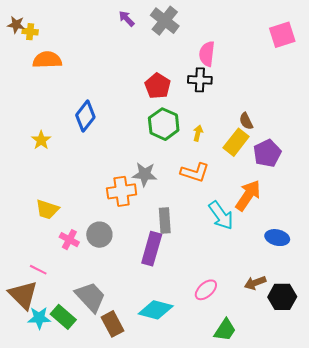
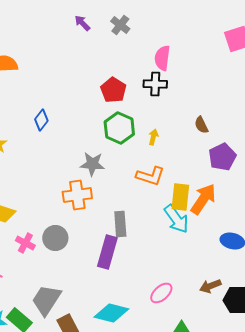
gray cross: (165, 21) -> (120, 25), size x0.7
blue diamond: (85, 116) -> (41, 120), size x0.7
yellow rectangle: (236, 142) -> (180, 197), moved, turned -32
gray star: (145, 174) -> (92, 164), moved
gray trapezoid: (90, 297) -> (46, 300), turned -104

